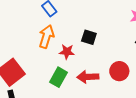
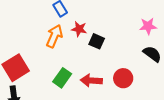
red star: (67, 52) -> (79, 29), moved

